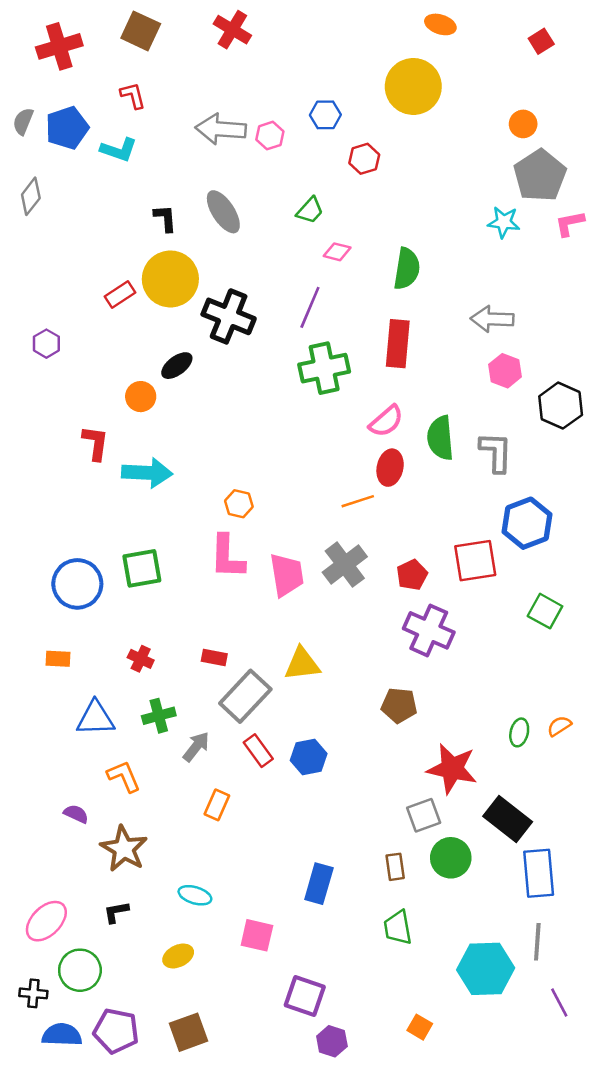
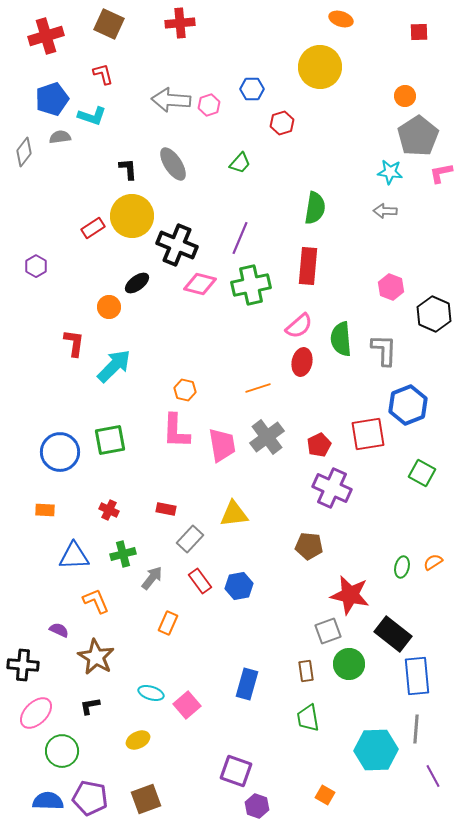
red cross: (232, 30) -> (180, 23), turned -36
red square: (541, 41) -> (419, 32), turned 30
gray semicircle: (23, 121) -> (60, 137), moved, turned 60
pink diamond: (337, 252) -> (200, 284), moved, size x1.5
gray arrow: (492, 319) -> (385, 211), moved, size x0.7
cyan arrow: (147, 473) -> (114, 366), turned -48
orange line: (358, 501) -> (258, 388), moved
gray rectangle: (245, 696) -> (190, 539), size x0.7
pink square: (257, 935) -> (187, 705), moved, turned 36
black cross: (33, 993) -> (23, 665), moved, size x1.4

